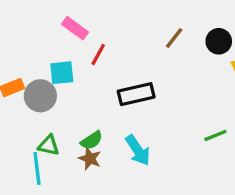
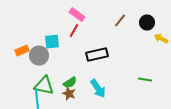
pink rectangle: (75, 28) -> (77, 15), moved
green line: (215, 135) -> (145, 80), turned 32
green triangle: (49, 145) -> (44, 86), size x1.5

